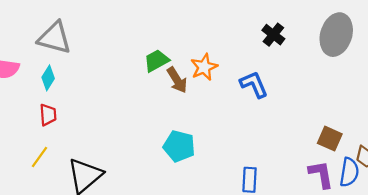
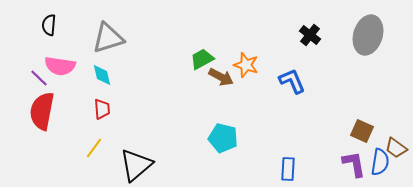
gray triangle: (55, 38) -> (108, 38), turned -32
orange star: (204, 67) -> (246, 65), turned -30
cyan diamond: (48, 78) -> (102, 75), turned -45
brown arrow: (177, 80) -> (221, 77), turned -30

